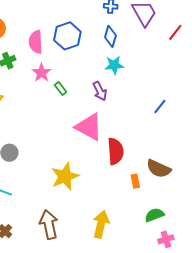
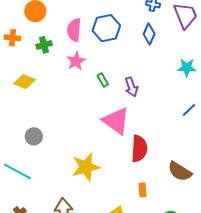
cyan star: (114, 65) -> (187, 68), moved
green rectangle: (61, 88) -> (103, 80), moved
orange rectangle: (135, 181) -> (142, 190), moved

